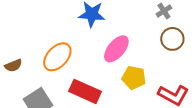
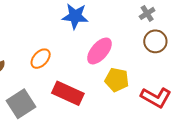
orange ellipse: (57, 57) -> (41, 59), size x0.7

